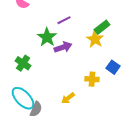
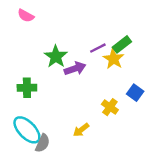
purple line: (64, 20) -> (98, 48), moved
green cross: (23, 63) -> (27, 88), turned -35
yellow cross: (92, 79) -> (110, 107), turned 32

